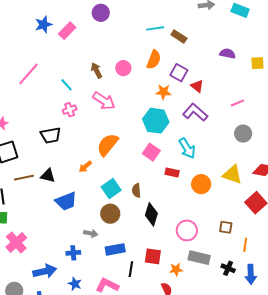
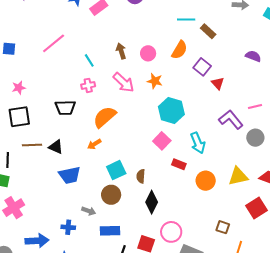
orange star: (163, 92) -> (155, 81), moved
purple L-shape: (195, 112) -> (231, 120), moved
orange semicircle: (108, 145) -> (105, 117), moved
yellow triangle: (232, 175) -> (238, 176), turned -40
pink circle: (187, 230) -> (171, 232), moved

